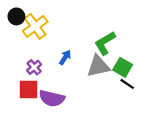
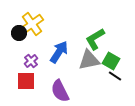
black circle: (16, 16) -> (19, 33), moved
blue arrow: (65, 57) -> (59, 52), size x1.6
purple semicircle: (52, 98) -> (60, 91), moved, turned 50

